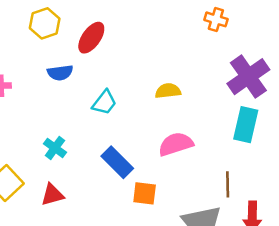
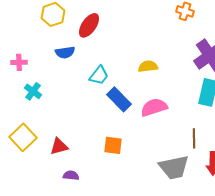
cyan cross: (55, 148) -> (33, 91), moved
blue rectangle: (117, 162) -> (119, 99), moved
orange square: (145, 193) -> (113, 145), moved

